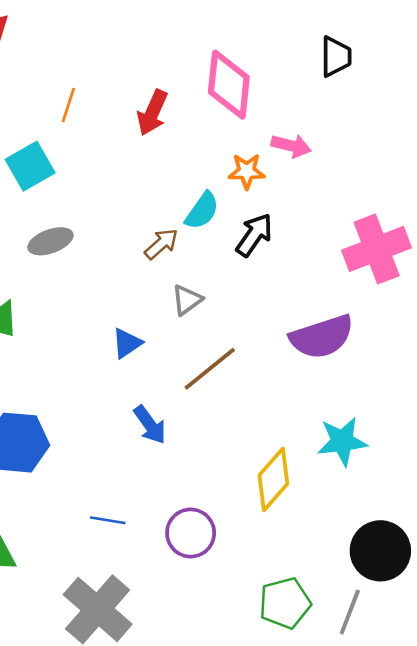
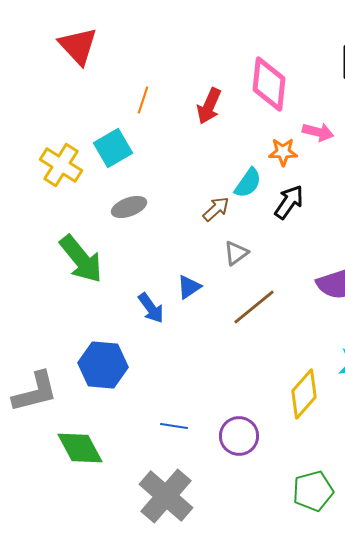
blue arrow: (150, 425) -> (151, 308), moved

